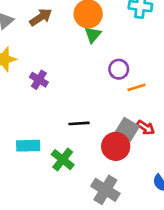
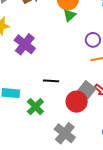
purple circle: (119, 69) -> (93, 40), moved
purple cross: (39, 80) -> (25, 44), size x1.5

